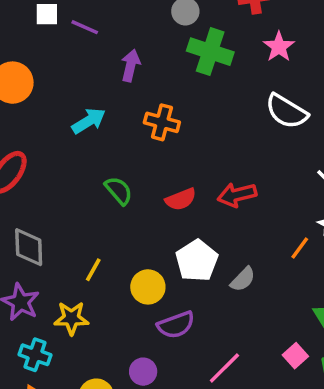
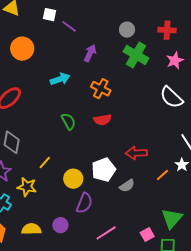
red arrow: (237, 195) -> (136, 153), moved
red semicircle: (181, 199) -> (103, 120), moved
purple semicircle: (176, 325) -> (84, 203), turned -60

